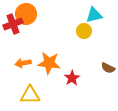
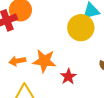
yellow circle: (84, 31) -> (81, 28), size x1.6

